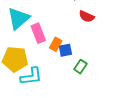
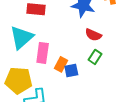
pink rectangle: (38, 33) -> (43, 53), turned 30
green rectangle: (80, 67) -> (95, 57), moved

